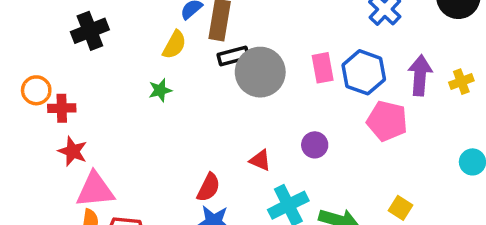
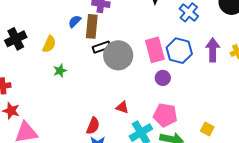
yellow semicircle: (174, 45) -> (49, 44), moved
pink rectangle: (323, 68) -> (155, 50), size x1.4
pink pentagon: (387, 121) -> (165, 115), moved
purple circle: (315, 145) -> (163, 78), moved

